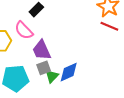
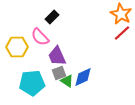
red line: (109, 26) -> (122, 33), turned -66
green triangle: (52, 76) -> (67, 81), turned -40

